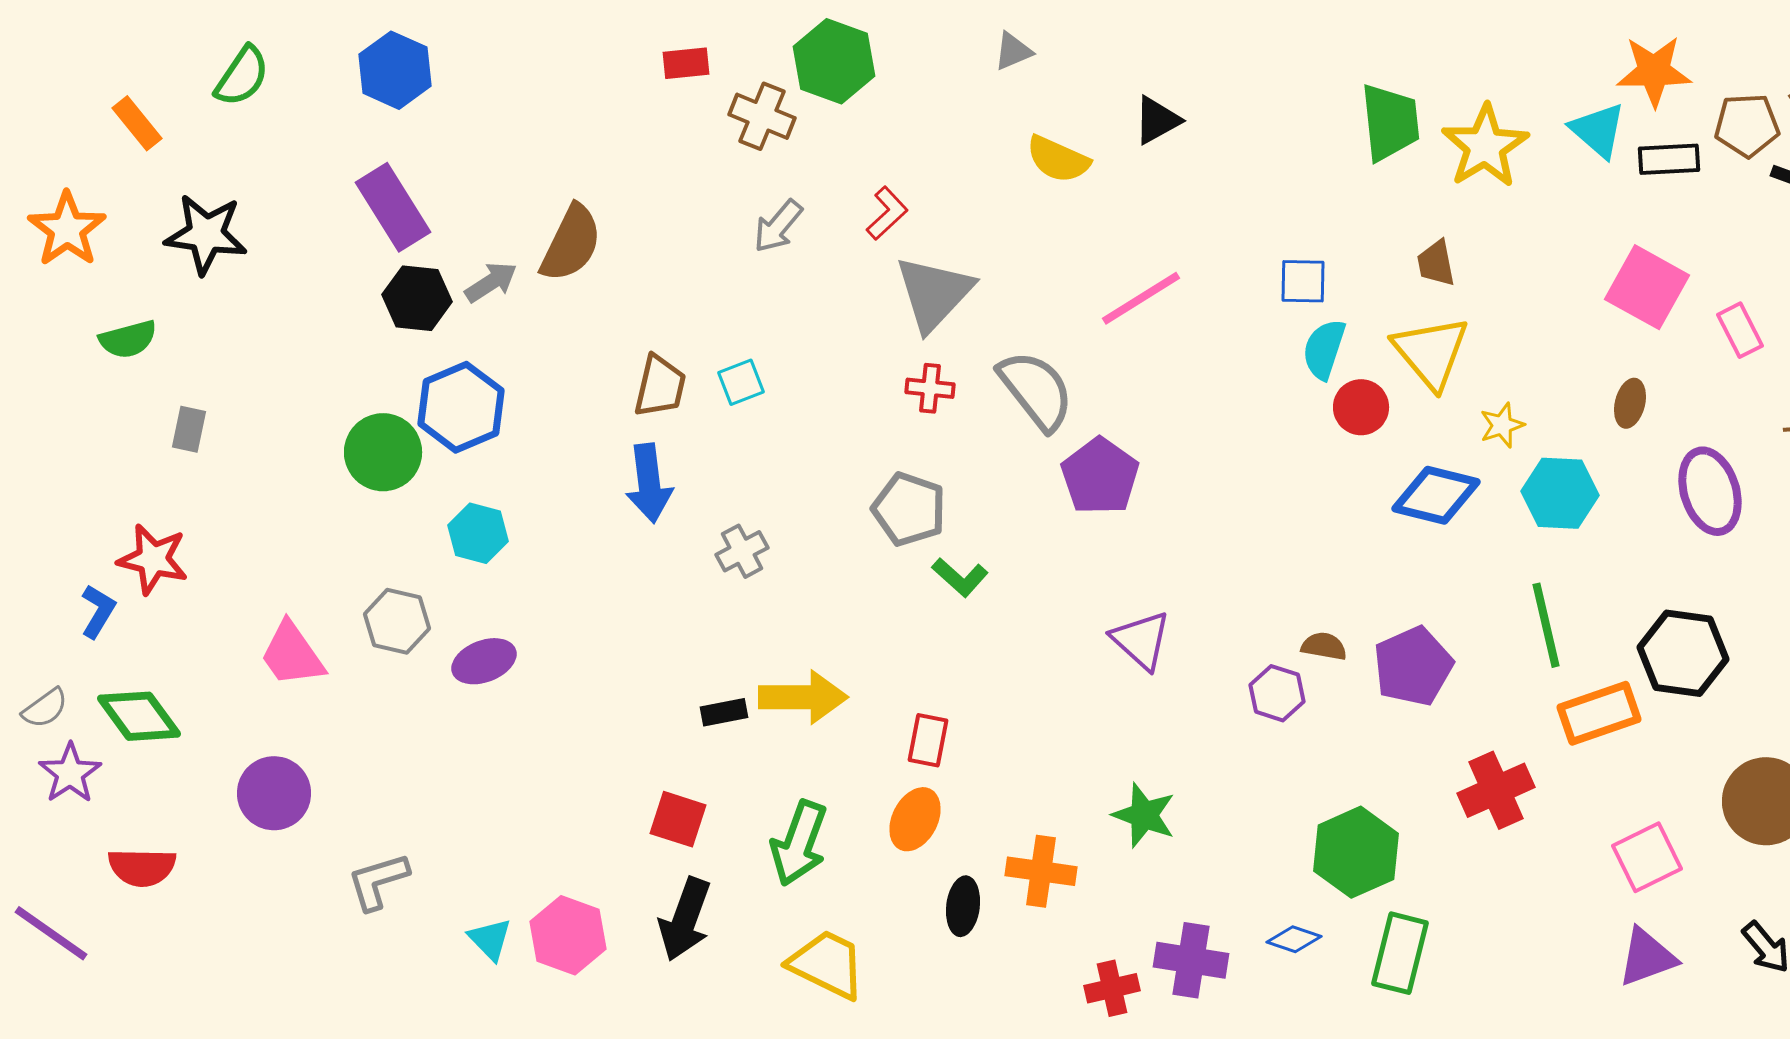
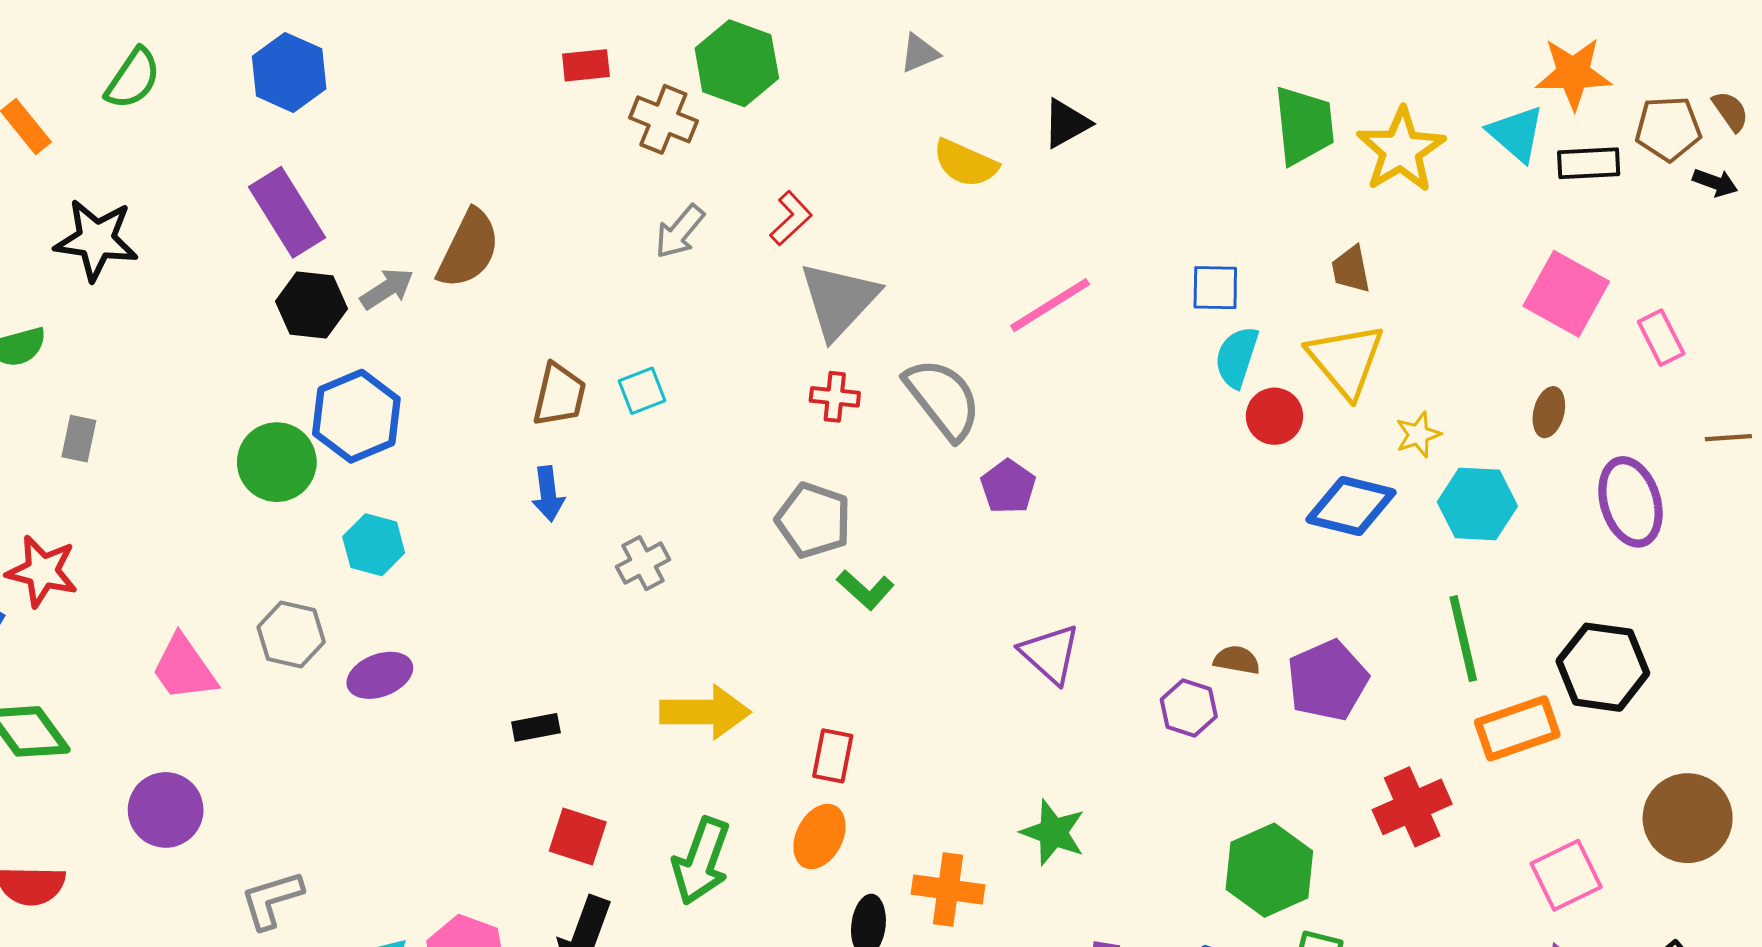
purple pentagon: (1100, 476) -> (1008, 487), size x0.7
blue arrow: (649, 483) -> (548, 494), size x0.7
black rectangle: (724, 712) -> (536, 727), moved

